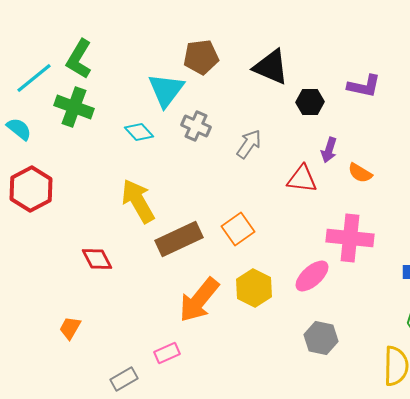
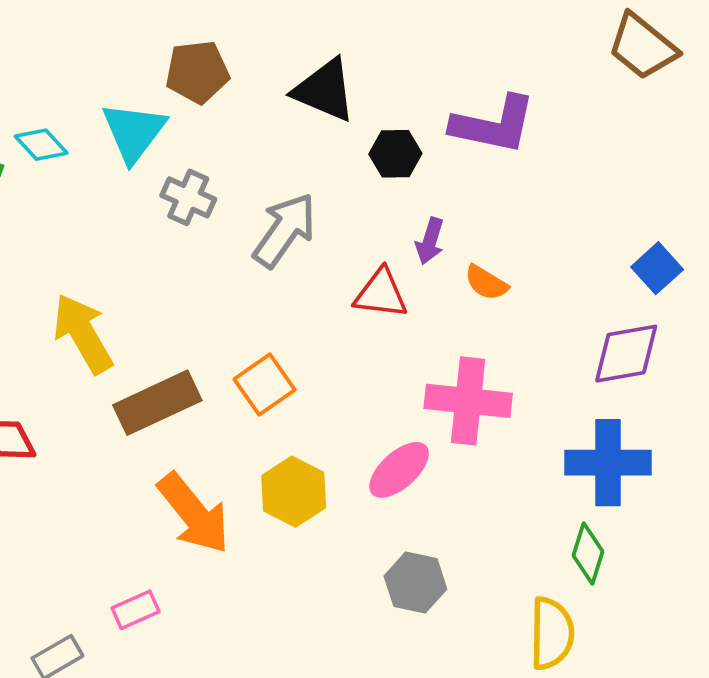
purple L-shape: (364, 86) -> (494, 125), size x1.4
cyan diamond: (139, 132) -> (41, 145), moved
gray arrow: (249, 144) -> (285, 230), size x1.4
orange arrow: (199, 300) -> (194, 514), turned -78

